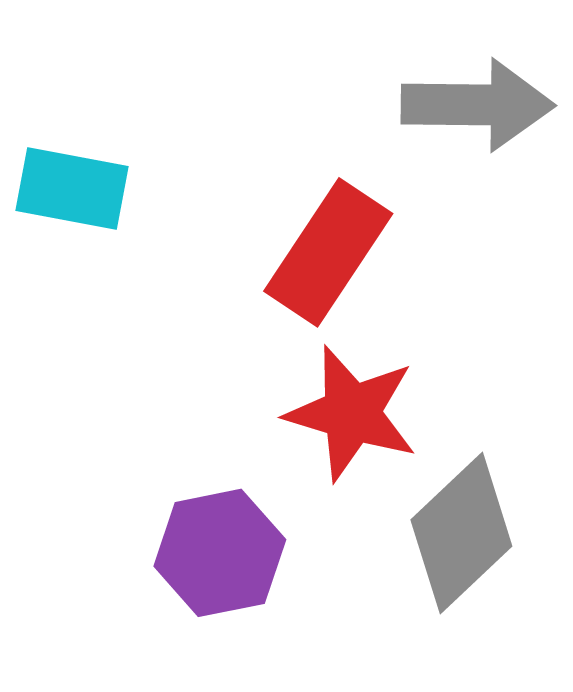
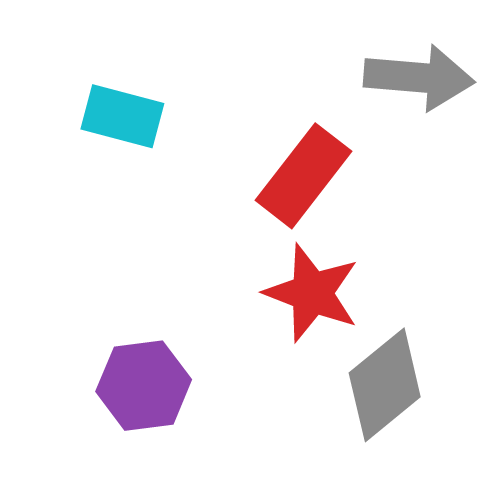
purple hexagon: (220, 553) -> (144, 386), moved

